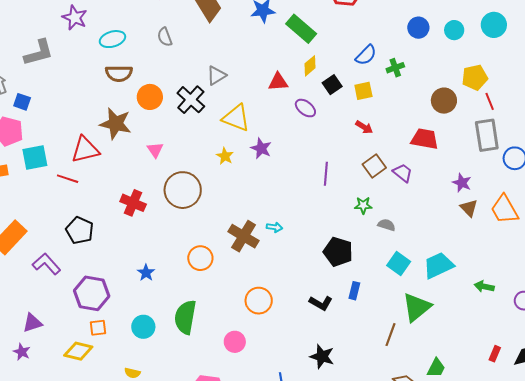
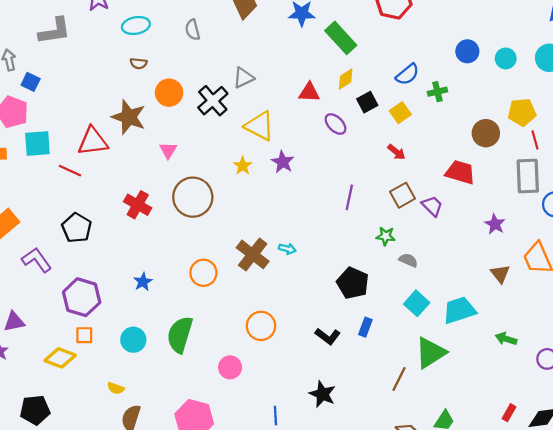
brown semicircle: (119, 73) -> (139, 63), size x0.6
yellow square: (363, 91) -> (400, 113), turned -30
brown triangle: (469, 208) -> (500, 274), moved

